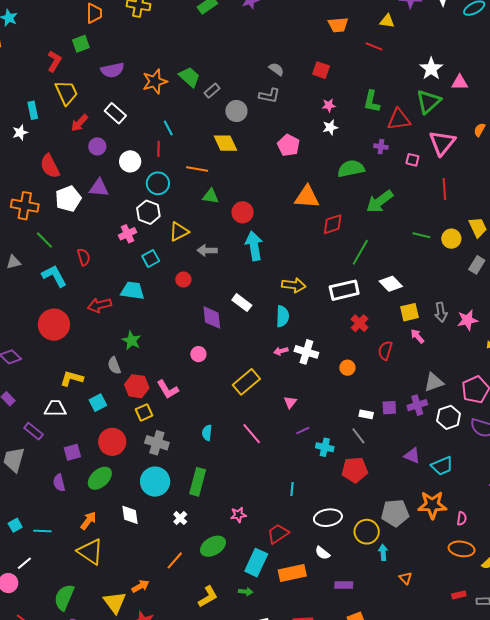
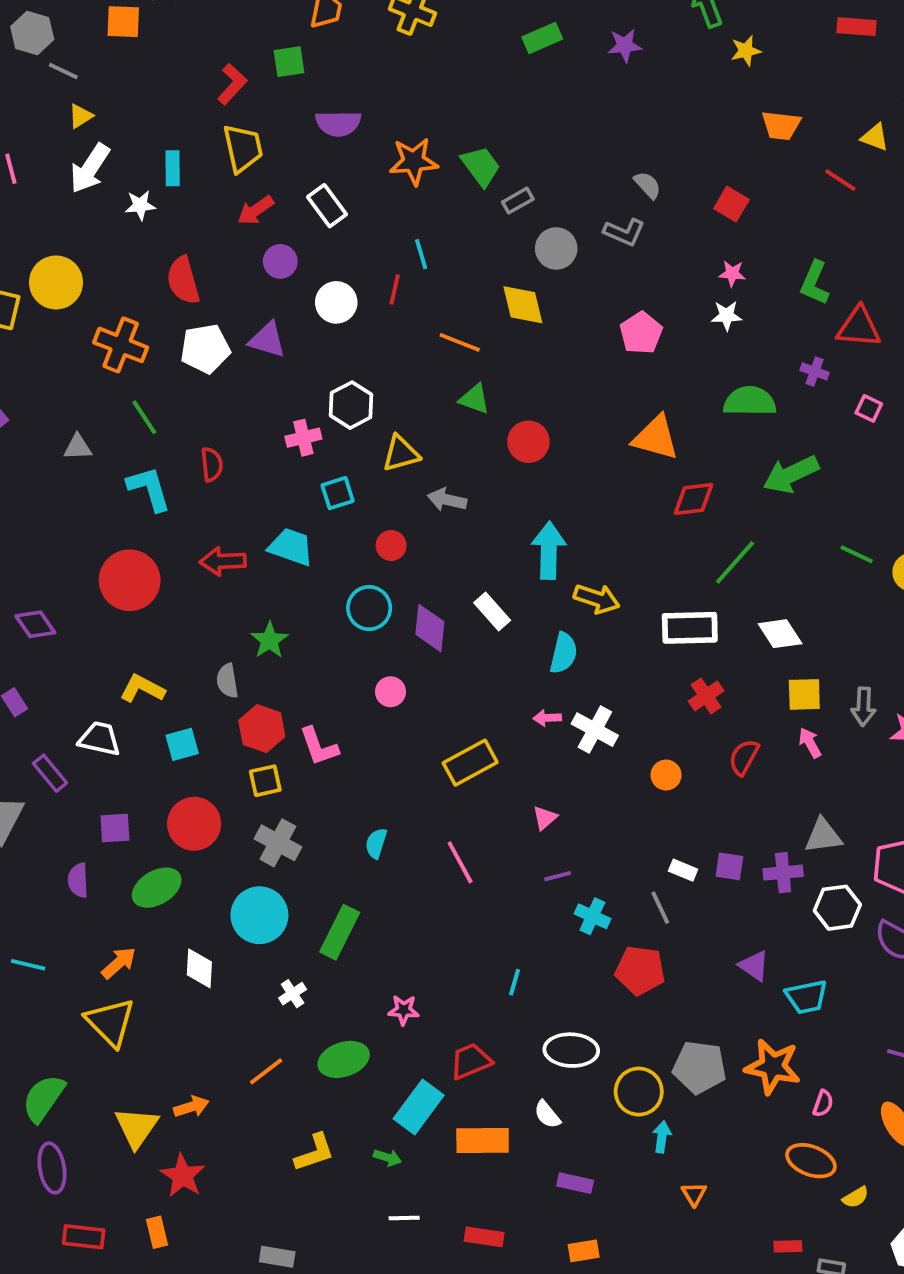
cyan circle: (158, 183) -> (369, 608), moved
cyan arrow: (254, 246) -> (549, 550), moved

